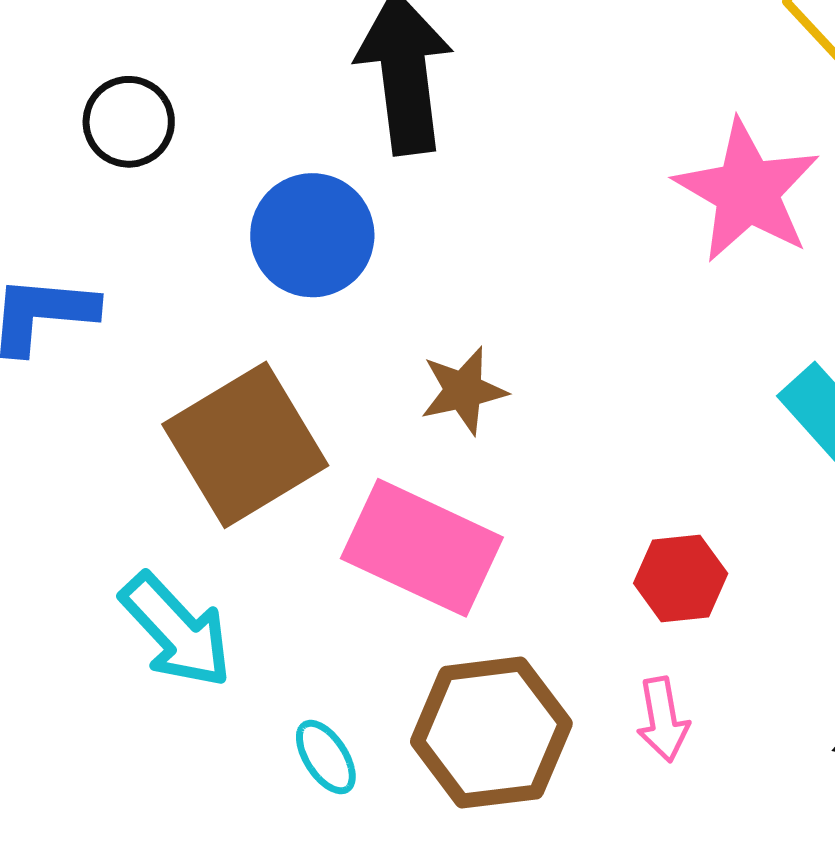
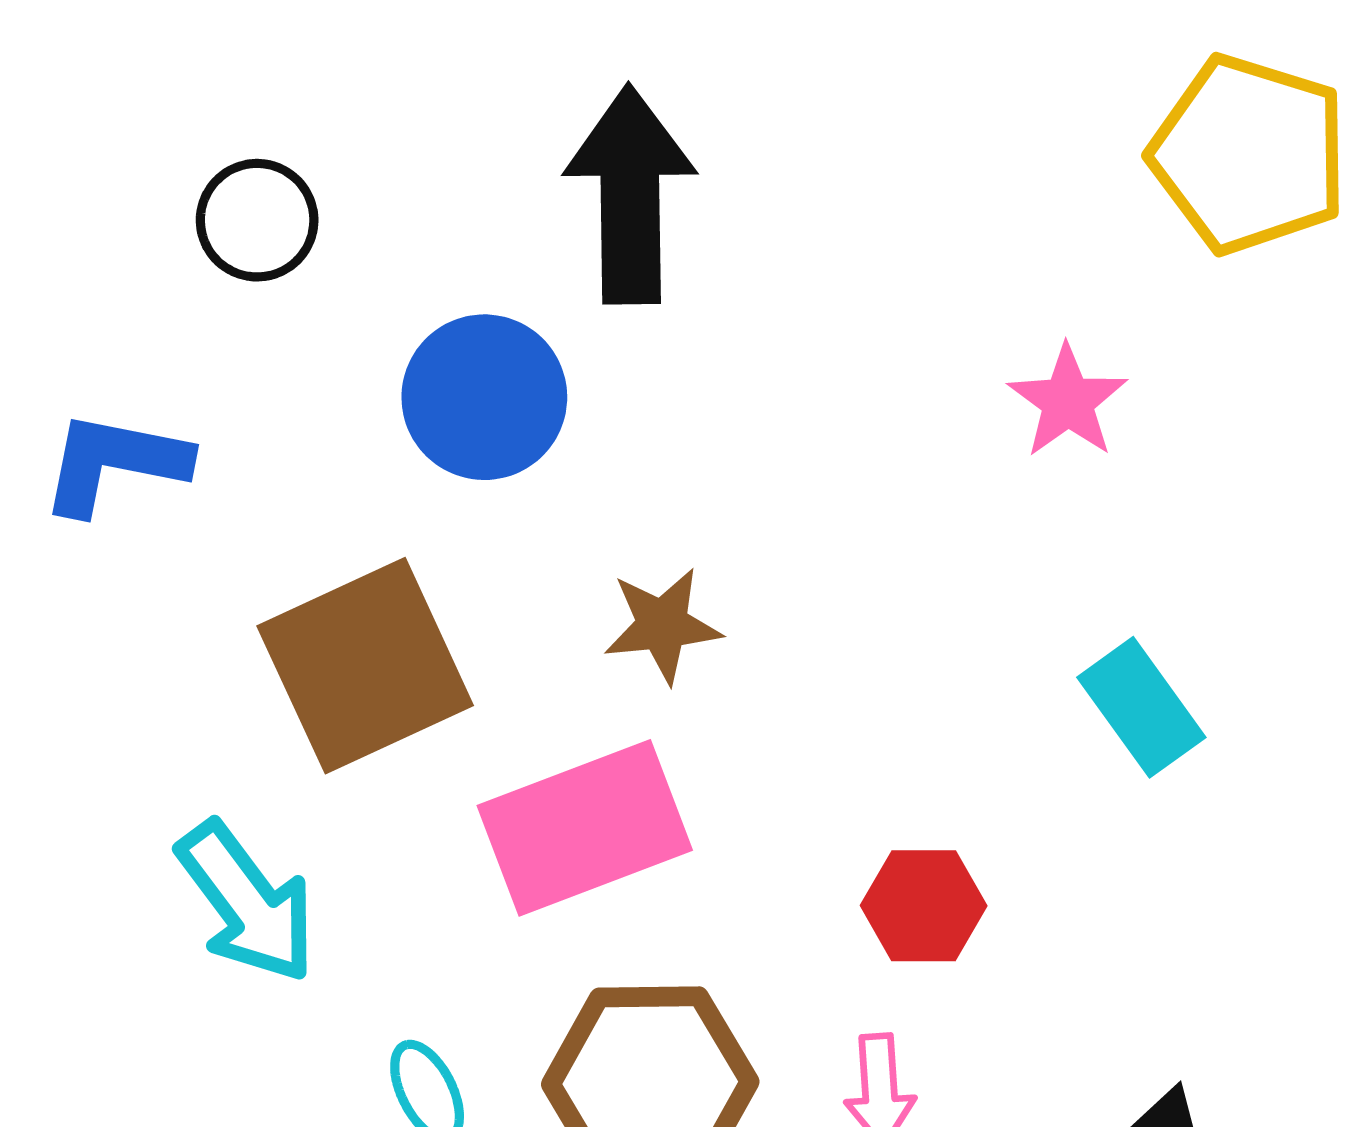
pink star: (747, 191) -> (1068, 401), size x0.6
pink rectangle: (422, 548) -> (585, 828), turned -52

